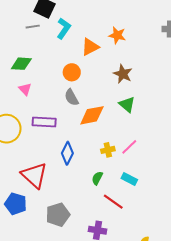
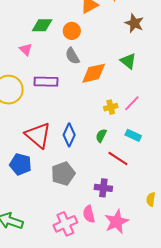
green diamond: (21, 64) -> (42, 25), moved
brown star: (123, 74) -> (134, 23), moved
blue diamond: (67, 153) -> (69, 135), moved

